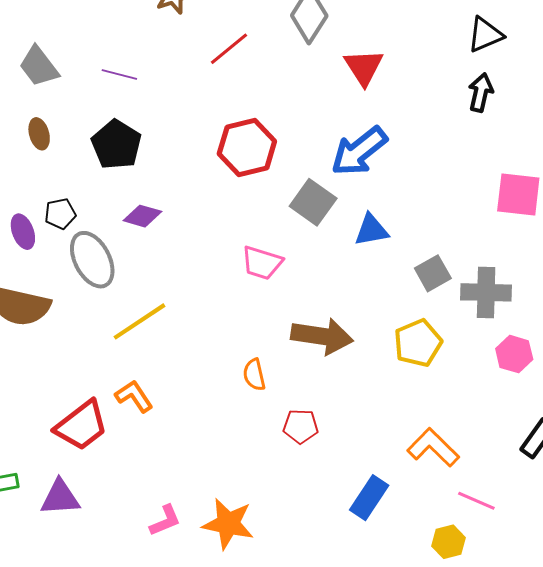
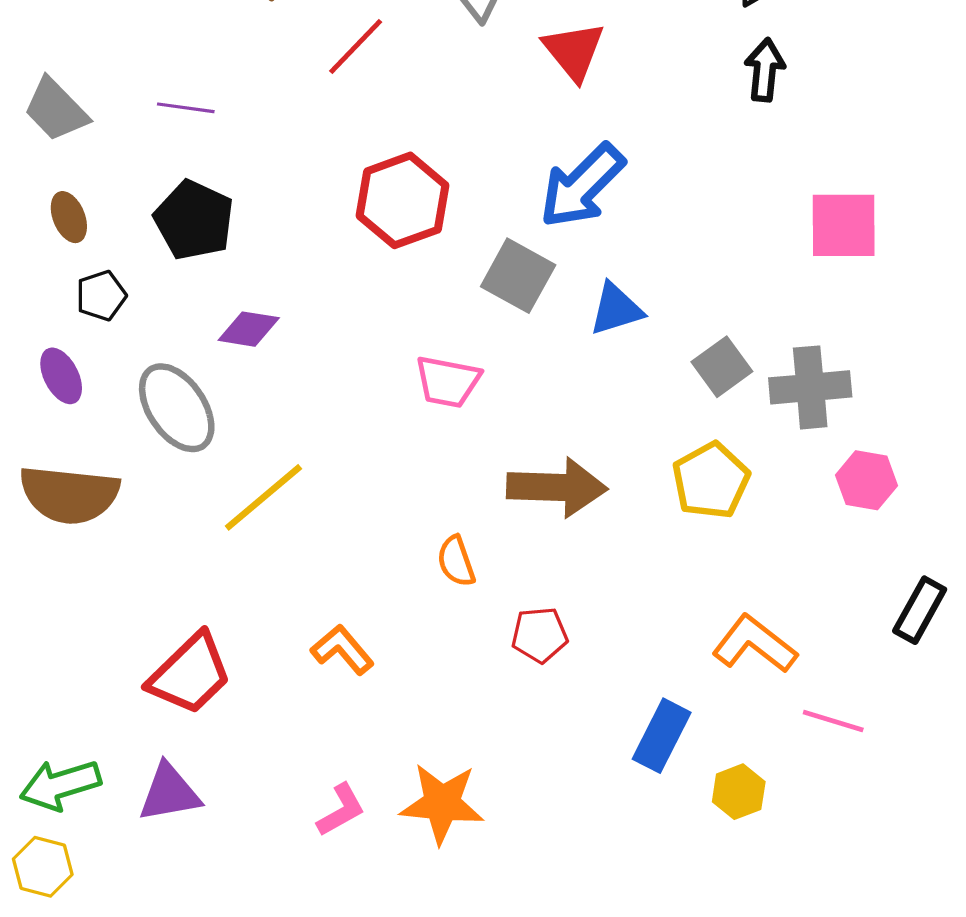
black pentagon: (60, 214) -> (101, 296), moved
orange L-shape: (134, 396) -> (342, 650), moved
yellow hexagon: (449, 542) -> (739, 792), moved

